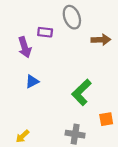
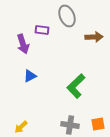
orange square: (106, 119) -> (98, 124), moved

